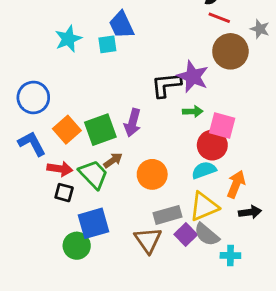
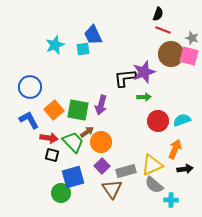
purple star: (193, 77) -> (144, 72), turned 30
pink square: (222, 125) -> (189, 56), moved
green square: (100, 130) -> (78, 110), turned 30
cyan semicircle: (204, 170) -> (182, 120), moved
orange circle: (152, 174) -> (101, 142), moved
purple square: (186, 235) -> (102, 166), moved

